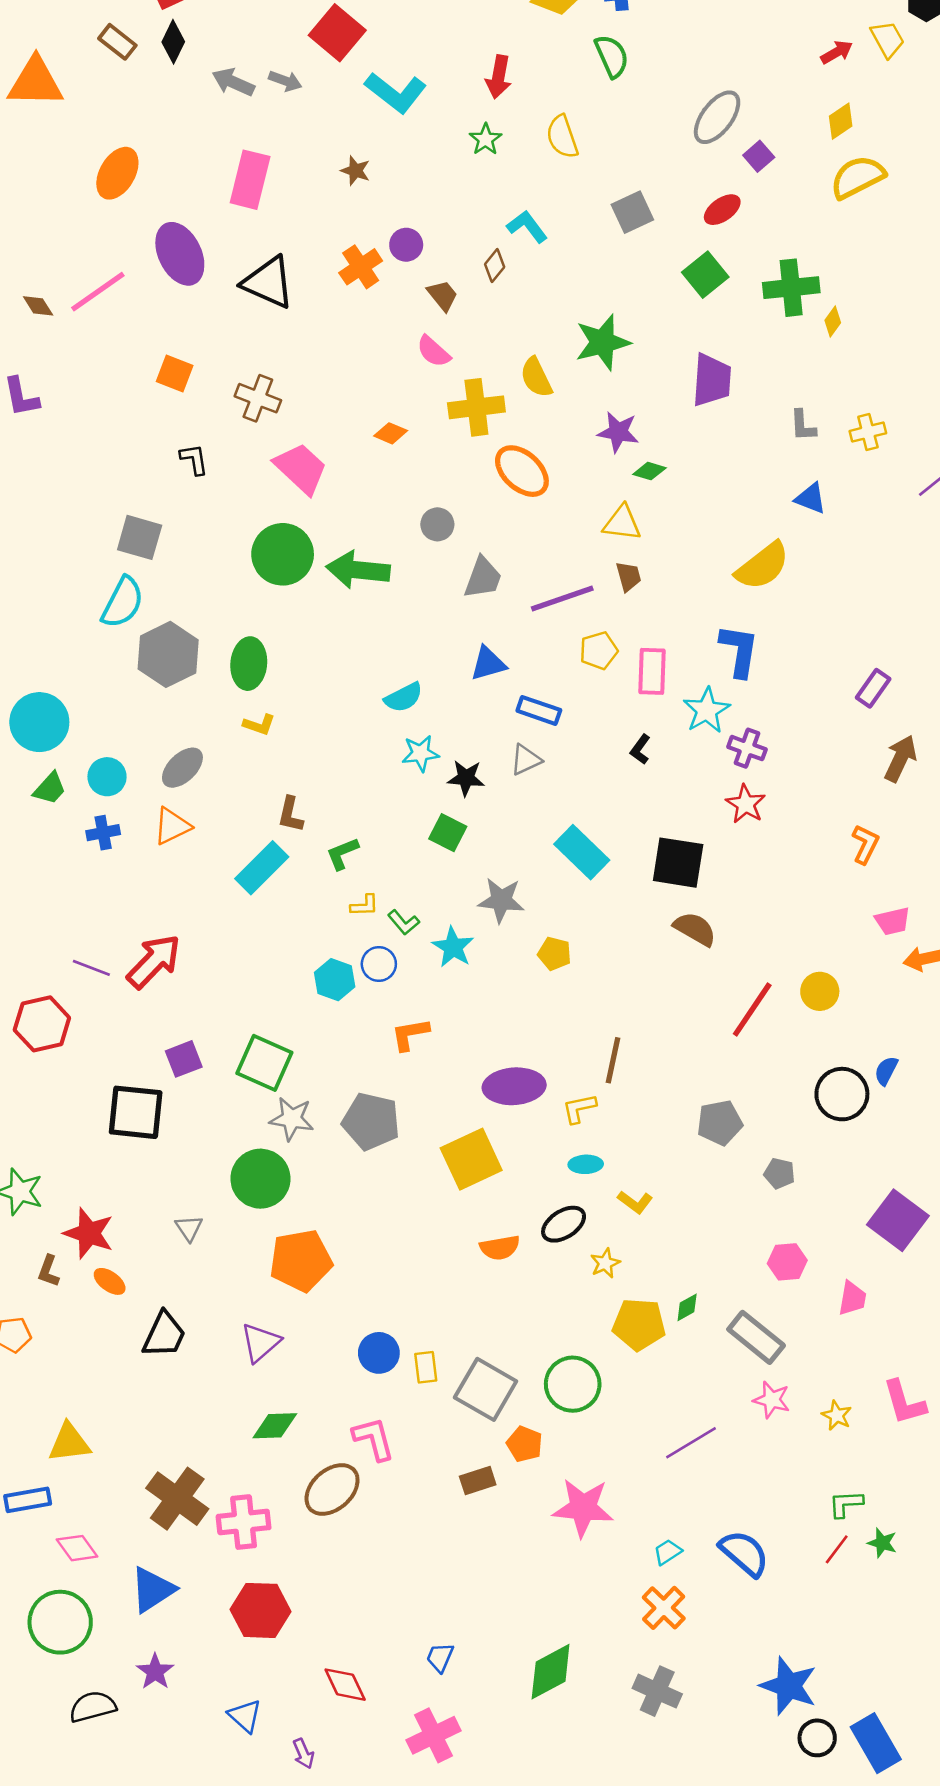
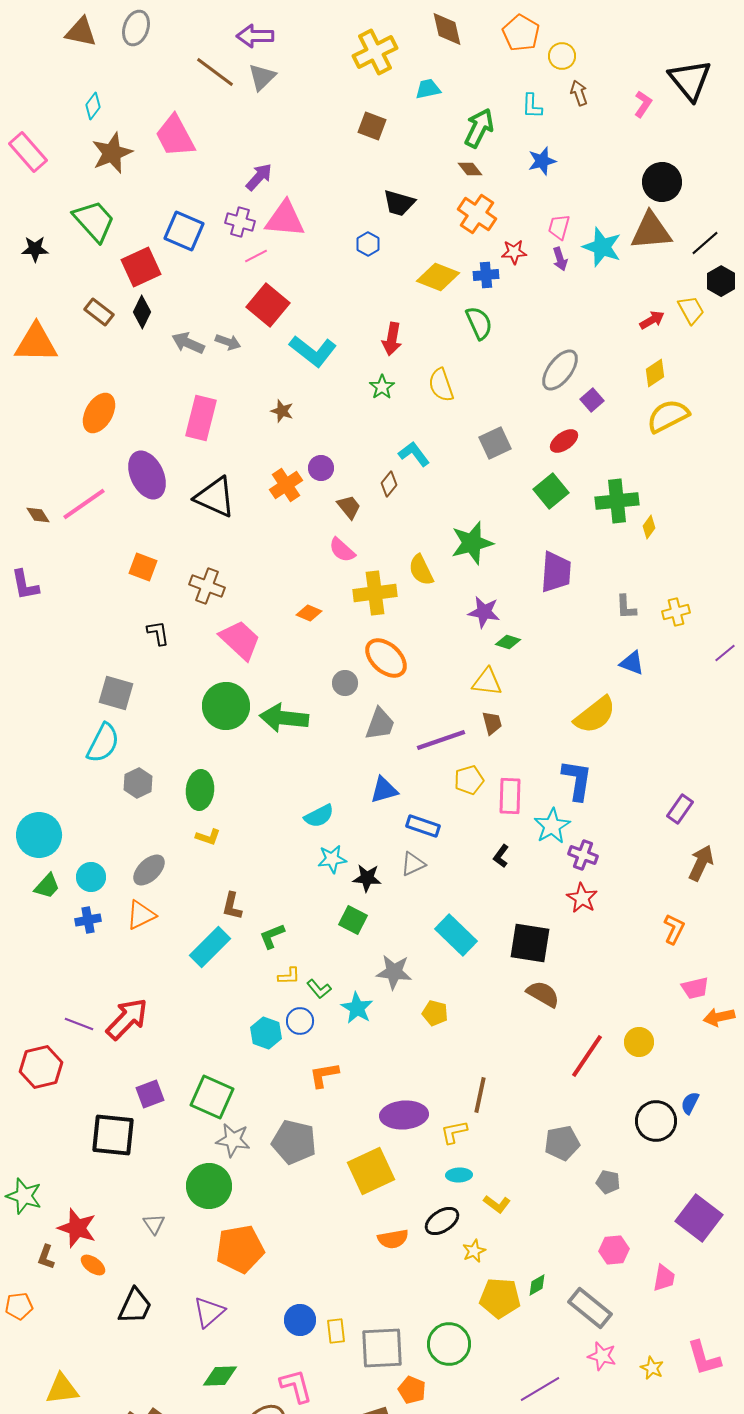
orange ellipse: (522, 471) -> (386, 658), moved
gray hexagon: (168, 654) -> (138, 783), size x0.6
gray square: (486, 1389) -> (382, 1348), turned -33

